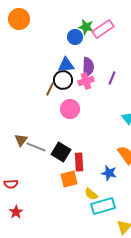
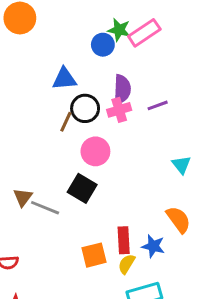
blue triangle: (66, 65) -> (64, 79), moved
purple line: (112, 78) -> (158, 105), turned 48
black square: (61, 152) -> (82, 188), moved
red rectangle: (79, 162) -> (124, 240), moved
yellow semicircle: (91, 194) -> (127, 264), moved, turned 80

